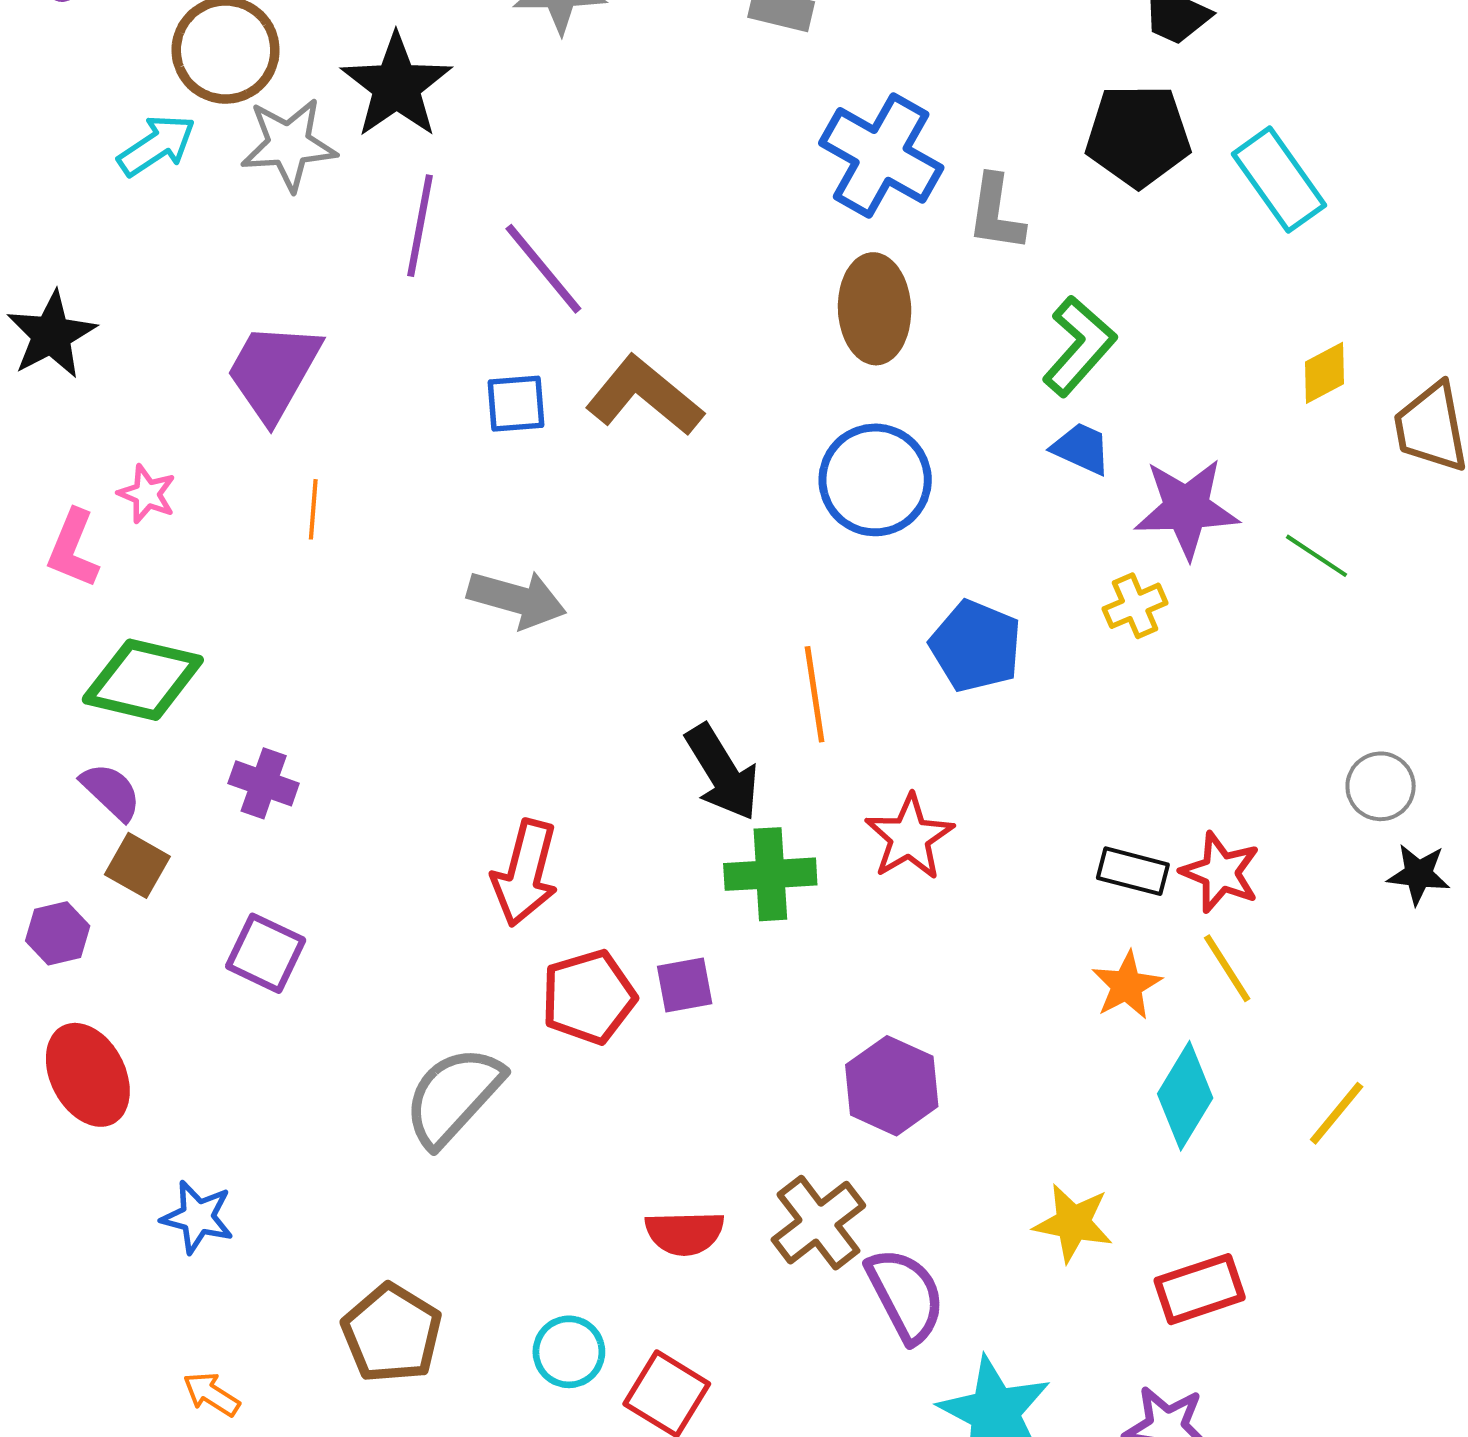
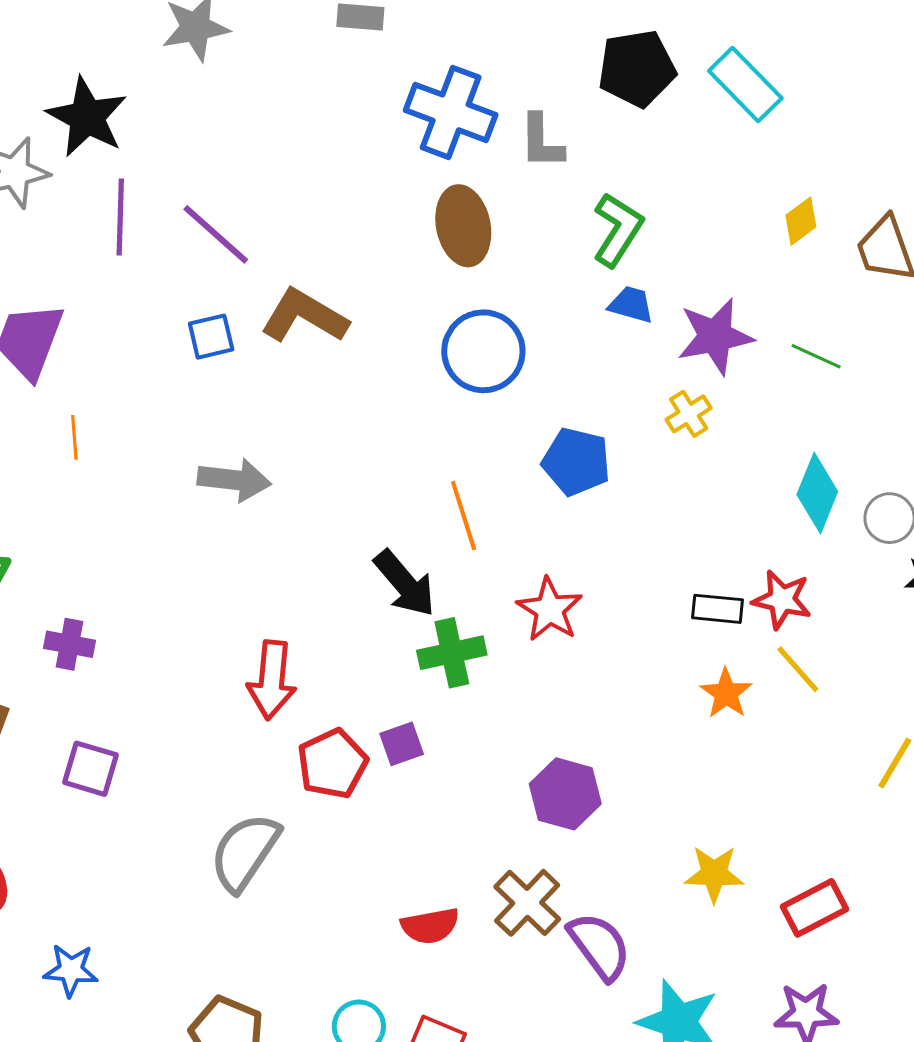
cyan diamond: (1185, 1096) -> (817, 493), moved

